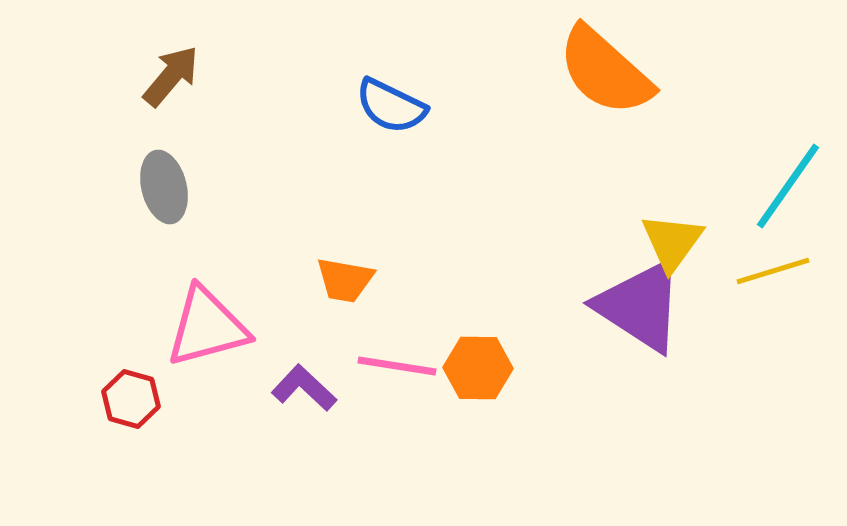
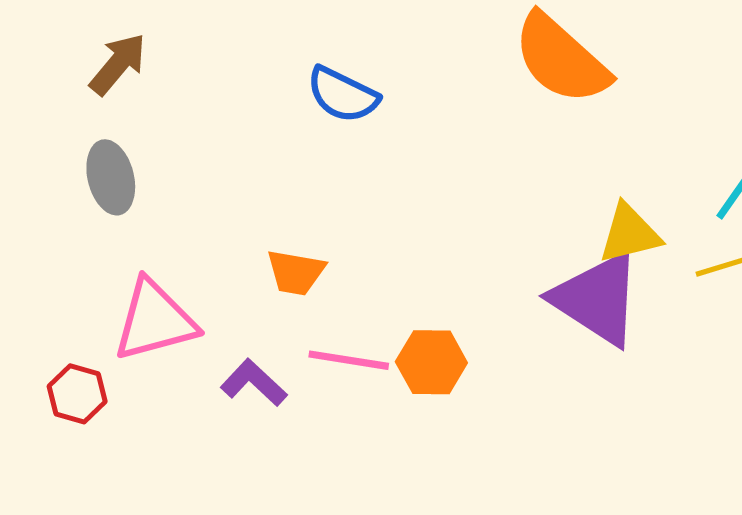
yellow triangle: (672, 242) -> (630, 234), turned 40

